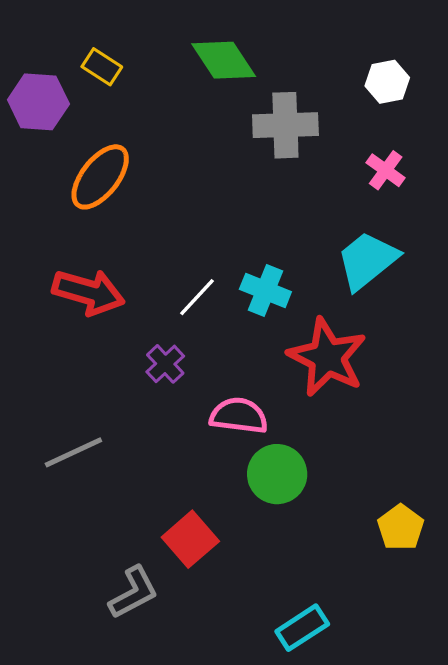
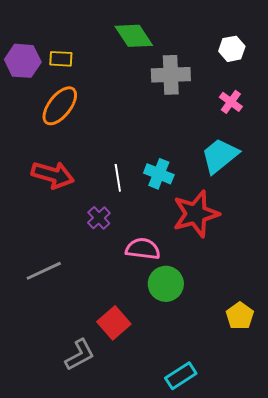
yellow rectangle: (102, 67) -> (61, 59), moved, turned -30
white line: (197, 297) -> (118, 178), turned -52
red star: (327, 357) -> (196, 214), turned 30

